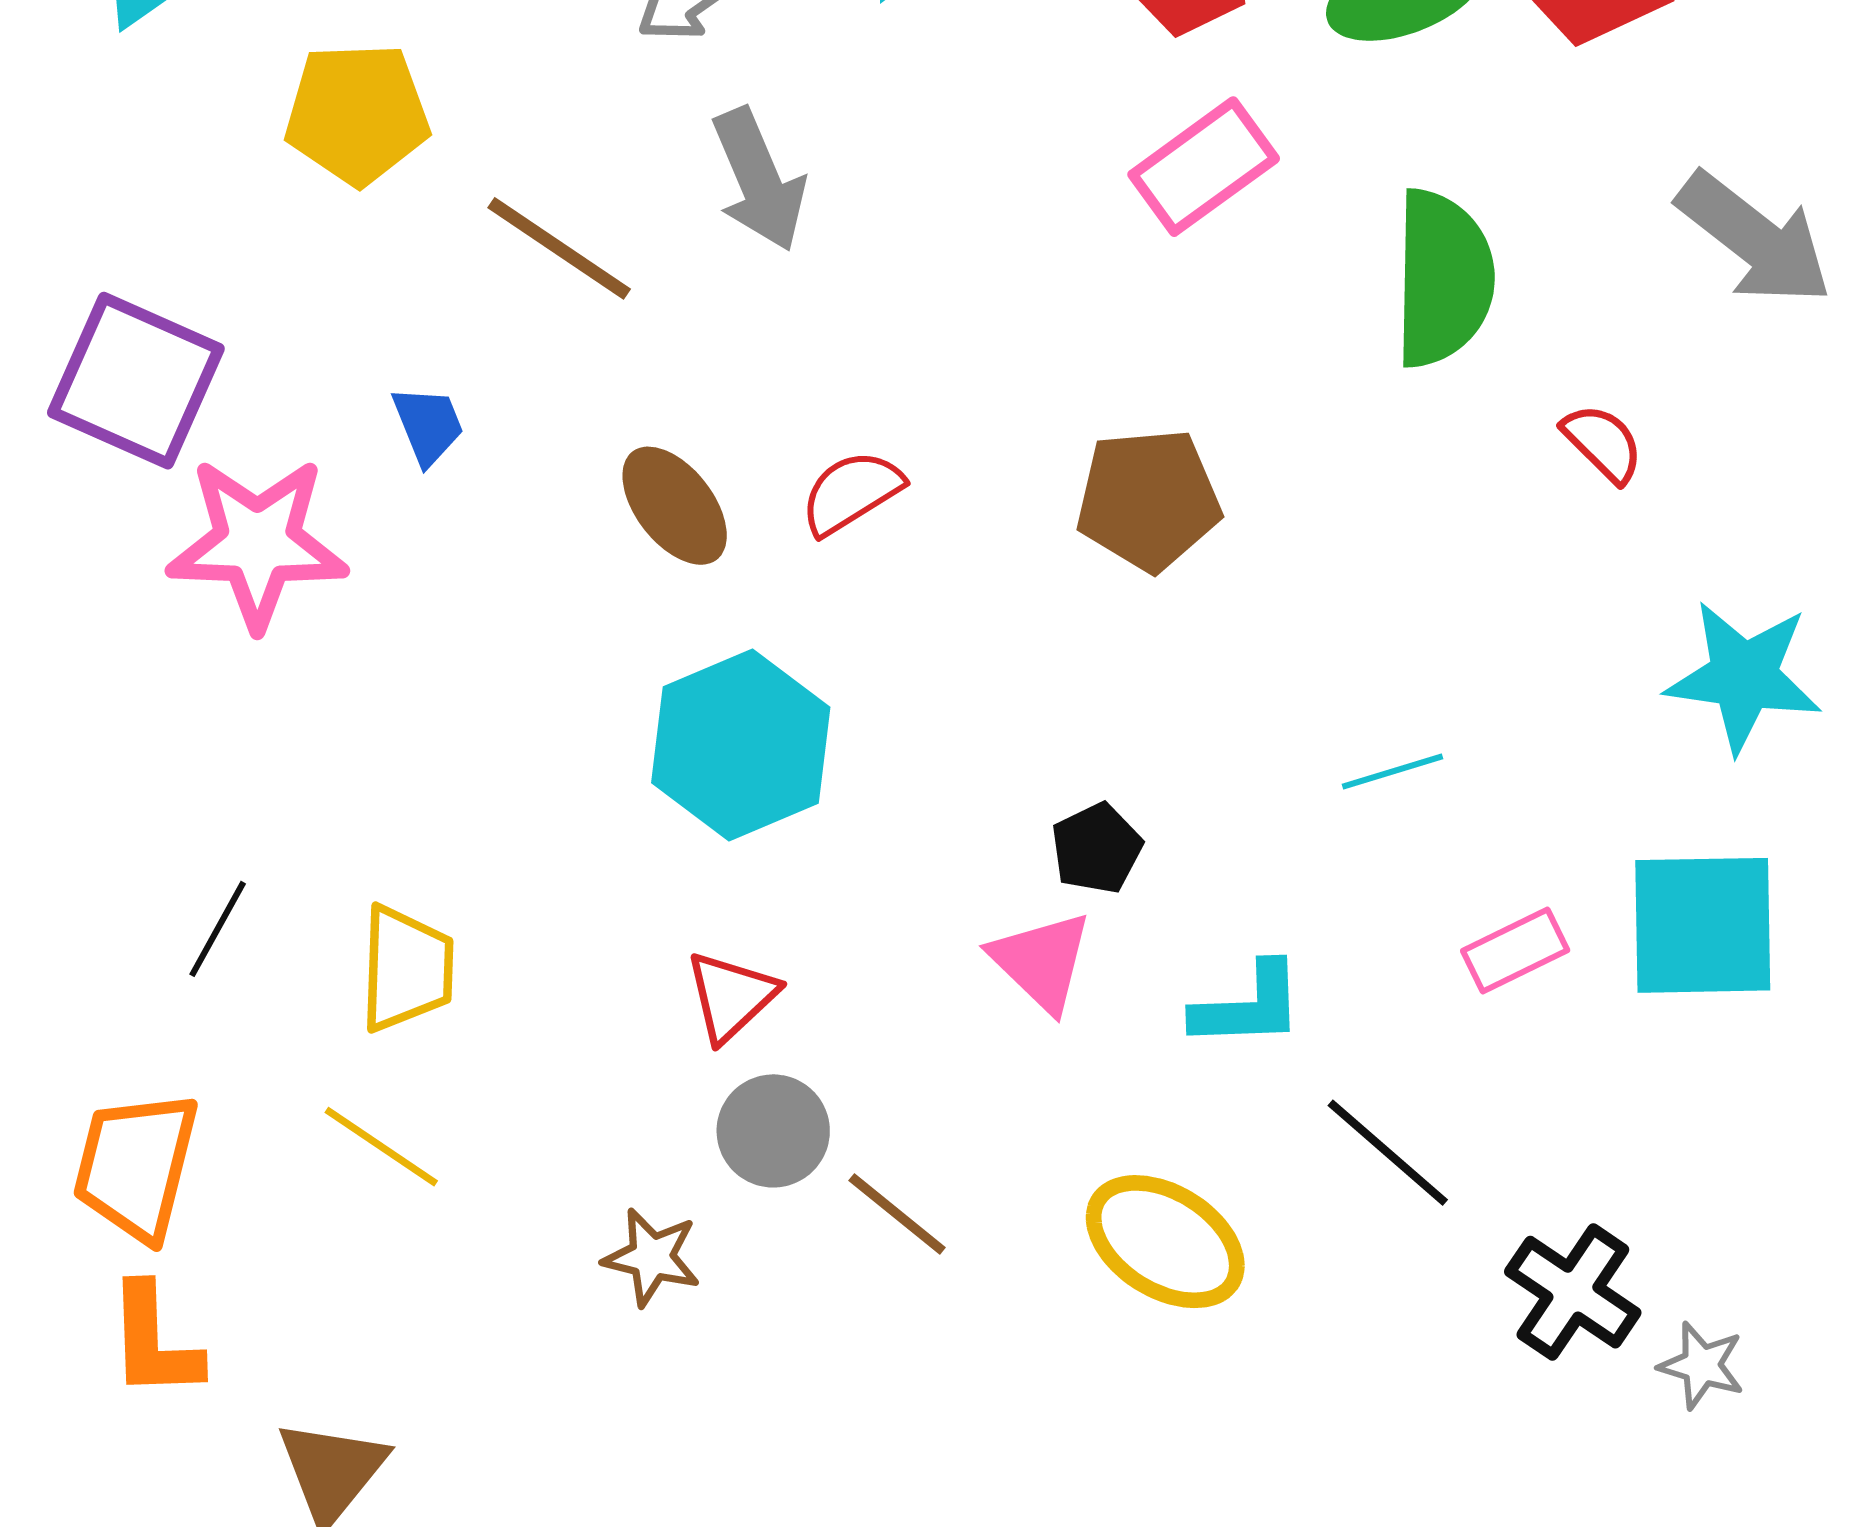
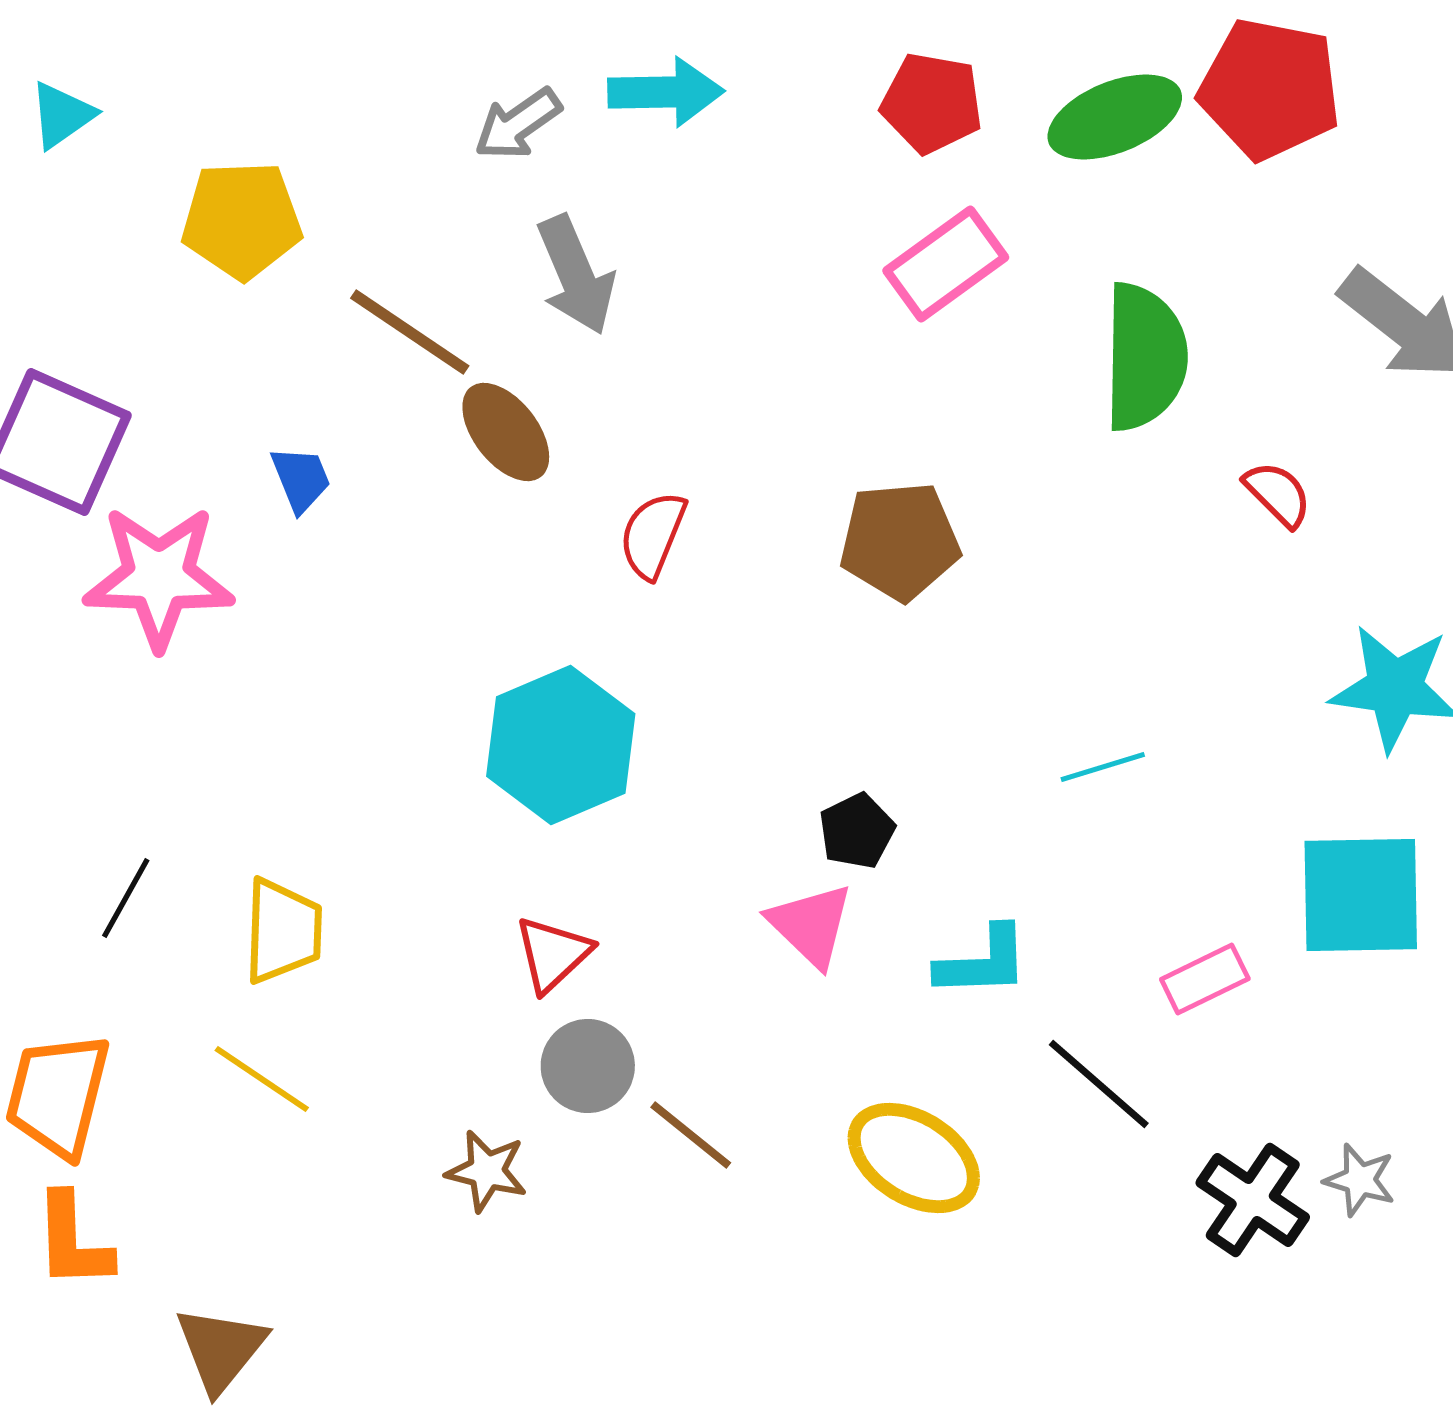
red semicircle: (851, 492) -> (653, 535), turned -36
brown ellipse: (675, 506) -> (506, 432), moved
pink rectangle: (1515, 951) -> (1205, 979), moved
gray star: (1702, 1365) -> (1360, 1180), moved

